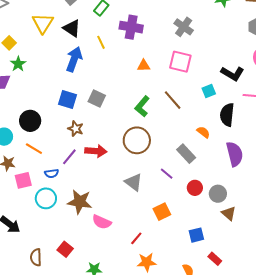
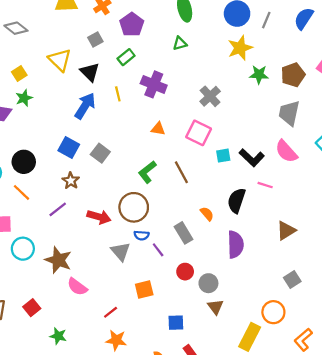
yellow triangle: (43, 23) -> (60, 60), turned -30
cyan square: (209, 91) -> (223, 156), moved
red arrow: (96, 151) -> (99, 217), moved
blue semicircle: (52, 173) -> (142, 235), moved

